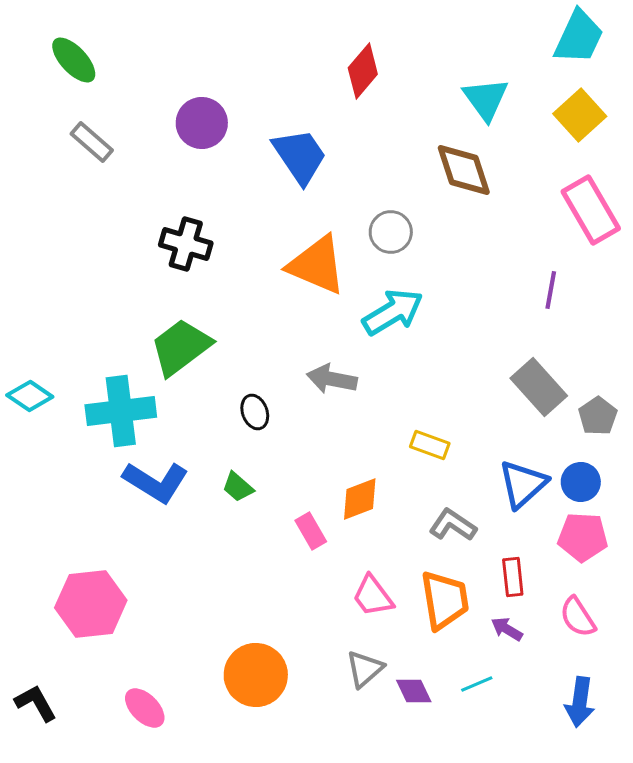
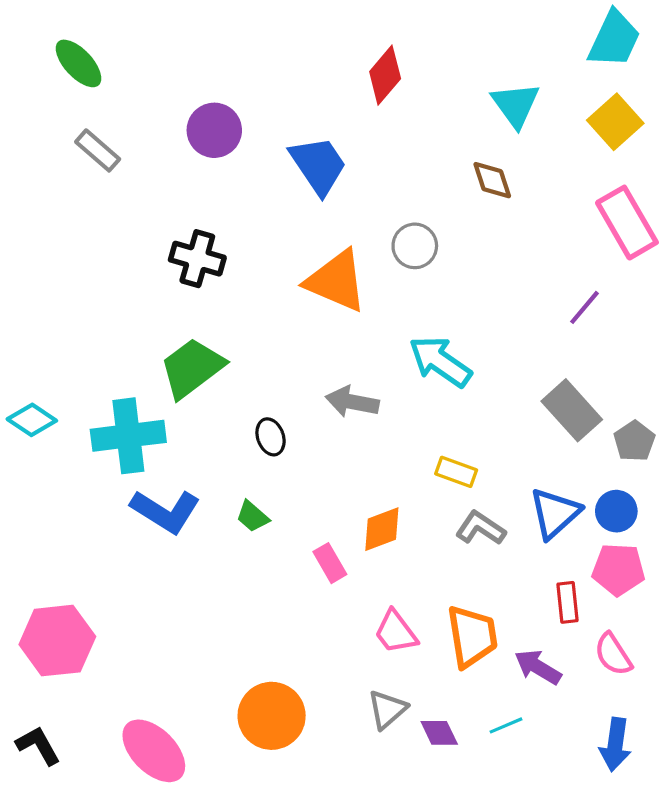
brown diamond: (464, 170) -> (492, 180), size x0.7
purple line: (551, 290) -> (585, 307), turned 30
cyan arrow: (393, 312) -> (440, 362), moved, turned -114
gray L-shape: (453, 525) -> (481, 528), moved
red rectangle: (513, 577) -> (568, 602), moved
pink hexagon: (91, 604) -> (57, 641), moved
purple arrow: (507, 629) -> (538, 667), size x1.4
pink ellipse: (145, 708) -> (154, 751), size x1.5

